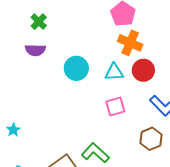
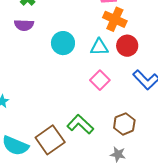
pink square: (115, 107) -> (100, 80), turned -30
brown hexagon: (151, 139) -> (124, 124), moved

